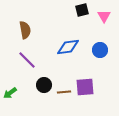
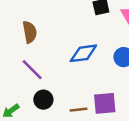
black circle: (44, 85) -> (43, 100), moved

